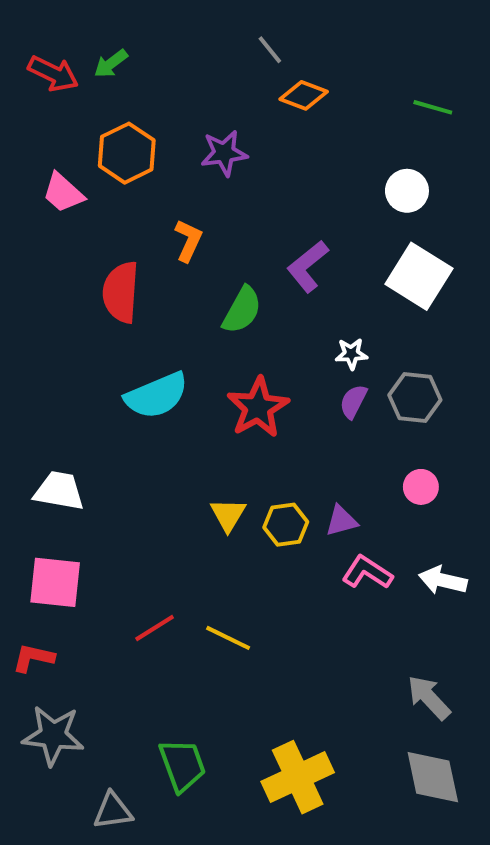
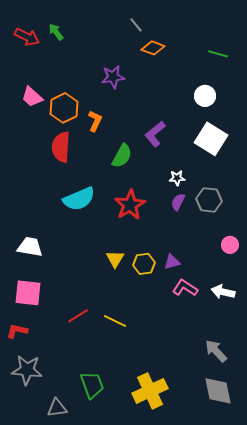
green arrow: (111, 64) -> (56, 32), turned 90
orange hexagon: (127, 153) -> (64, 108), moved
pink circle: (421, 487) -> (230, 245), moved

